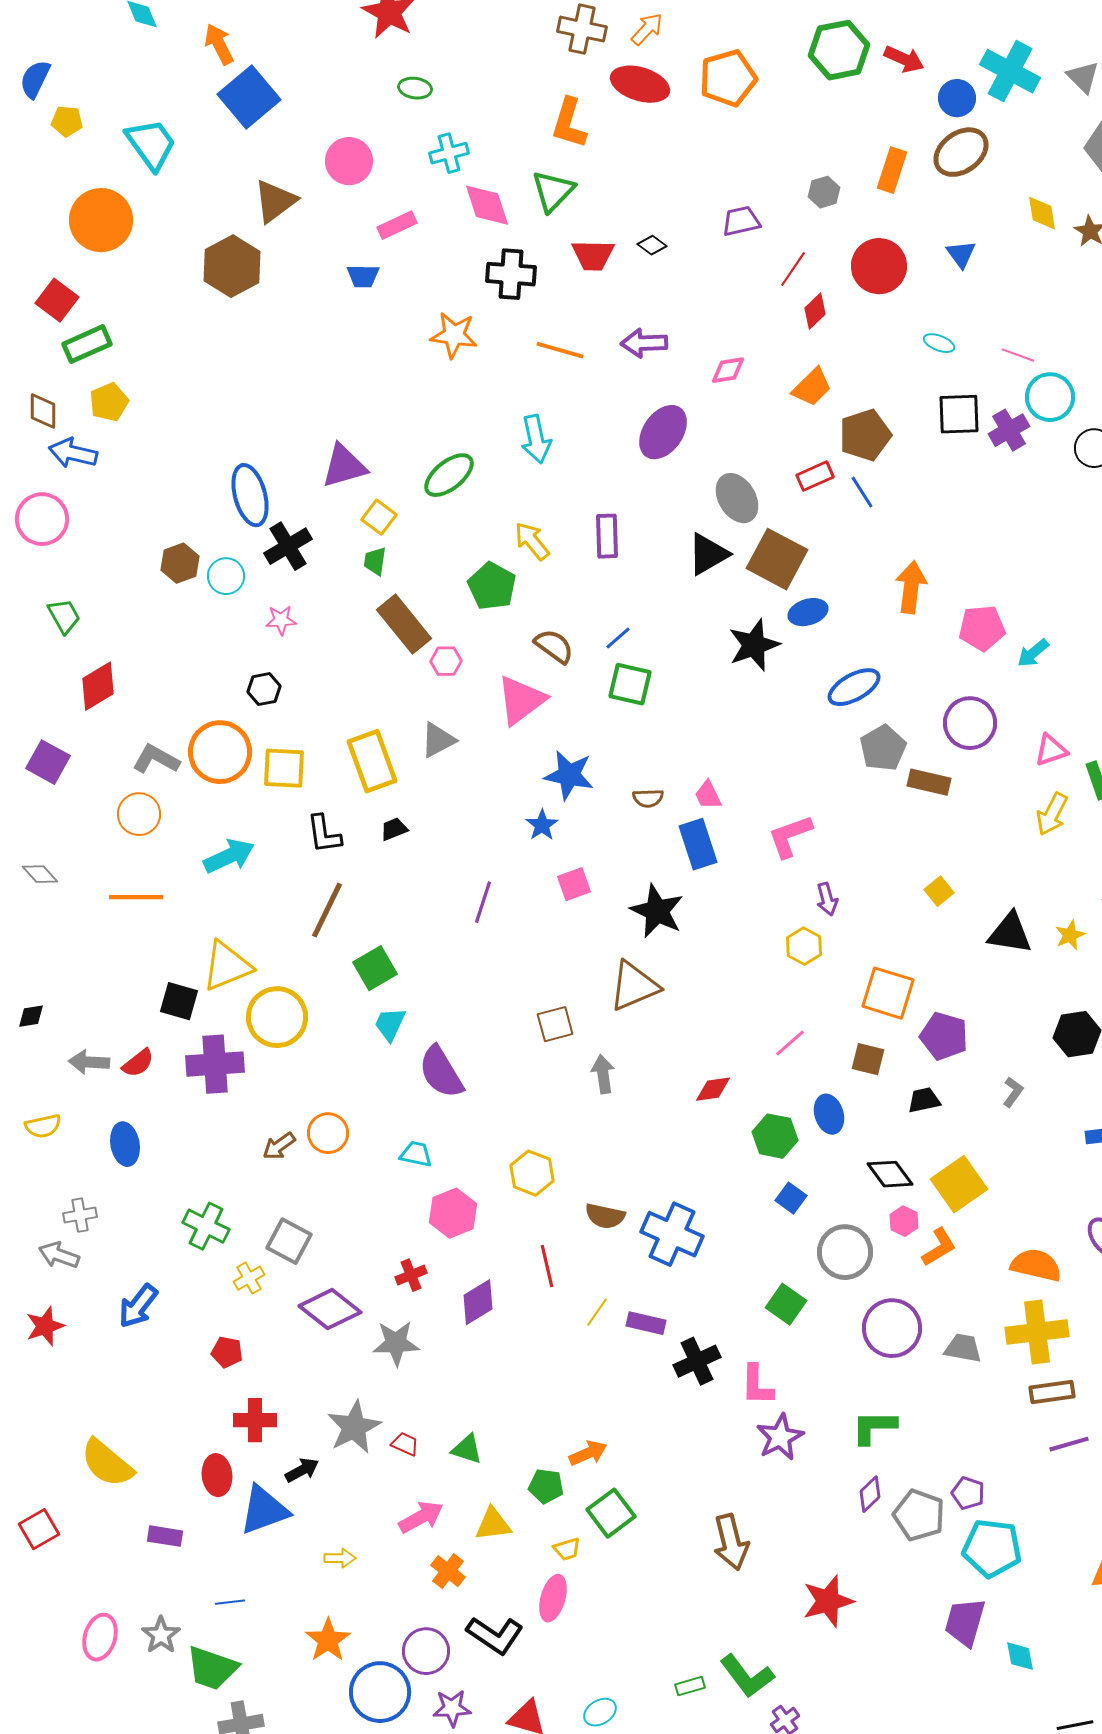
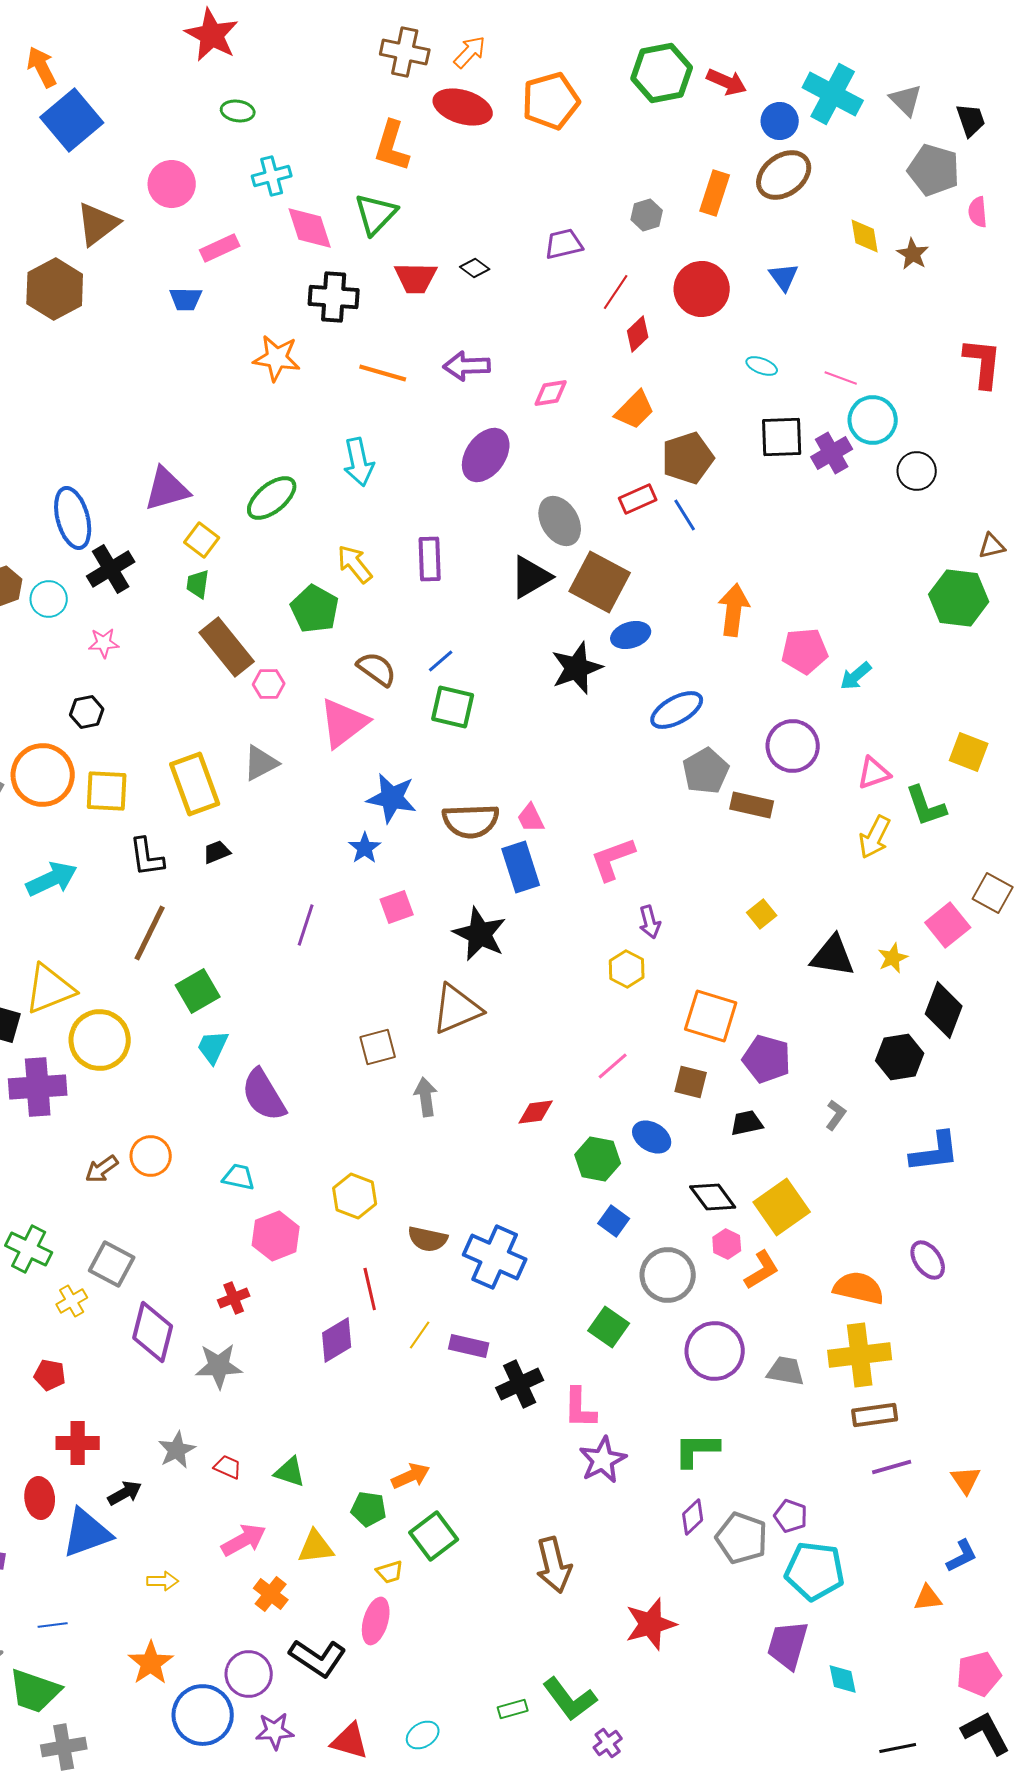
brown semicircle: (648, 798) -> (471, 821), size x1.8
blue ellipse: (829, 1114) -> (652, 1137), turned -42
purple diamond: (478, 1302) -> (337, 1340), moved
purple diamond: (330, 1309) -> (153, 1332), turned 66
gray star: (354, 1427) -> (177, 1450), size x0.7

